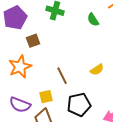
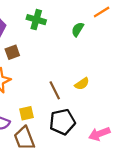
green semicircle: (93, 20) -> (78, 29), turned 64
brown line: (62, 76) -> (55, 90), moved

